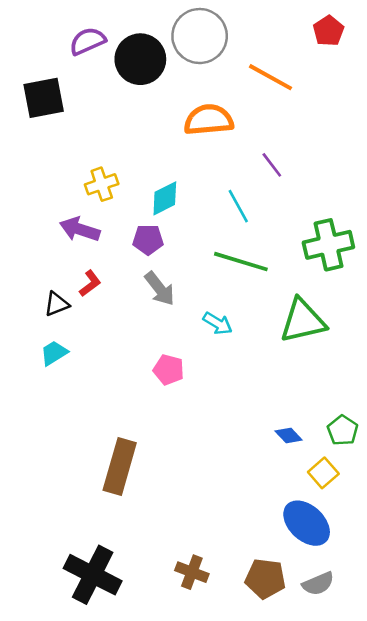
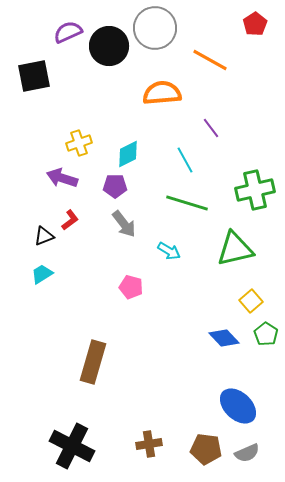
blue diamond: (289, 436) -> (224, 338), size x1.4
yellow square: (323, 473) -> (251, 301), moved
brown cross: (192, 572) -> (149, 444), turned -30

